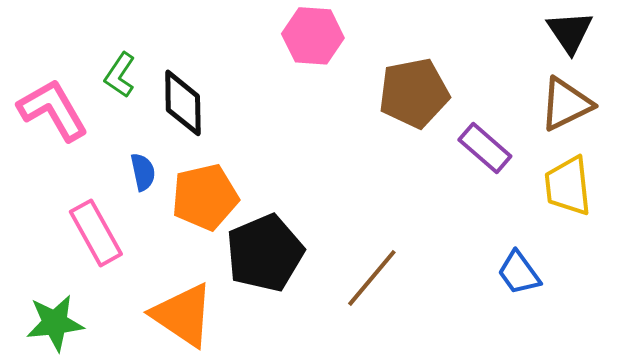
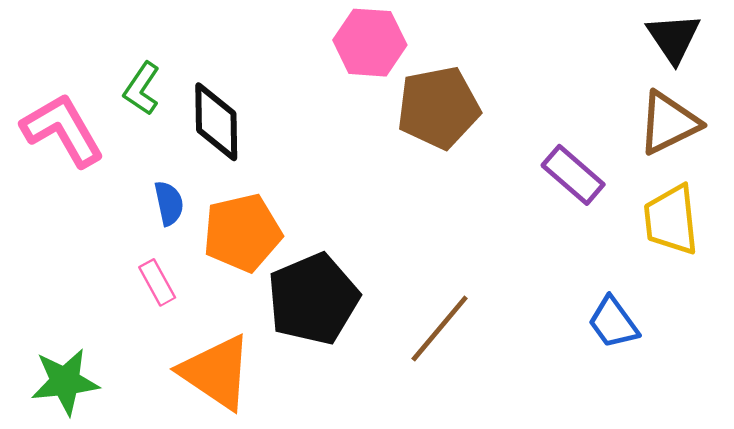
brown pentagon: (414, 93) -> (438, 108), moved
pink rectangle: (96, 233) -> (157, 282), moved, size x0.6

